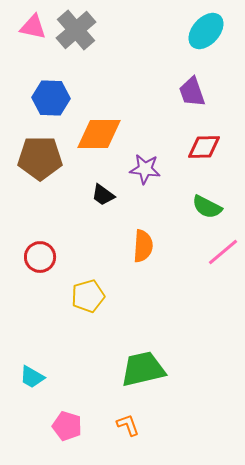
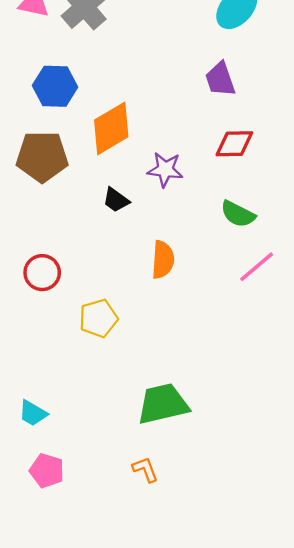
orange diamond: (99, 134) -> (111, 128), turned -30
pink pentagon: (67, 426) -> (47, 471), moved

